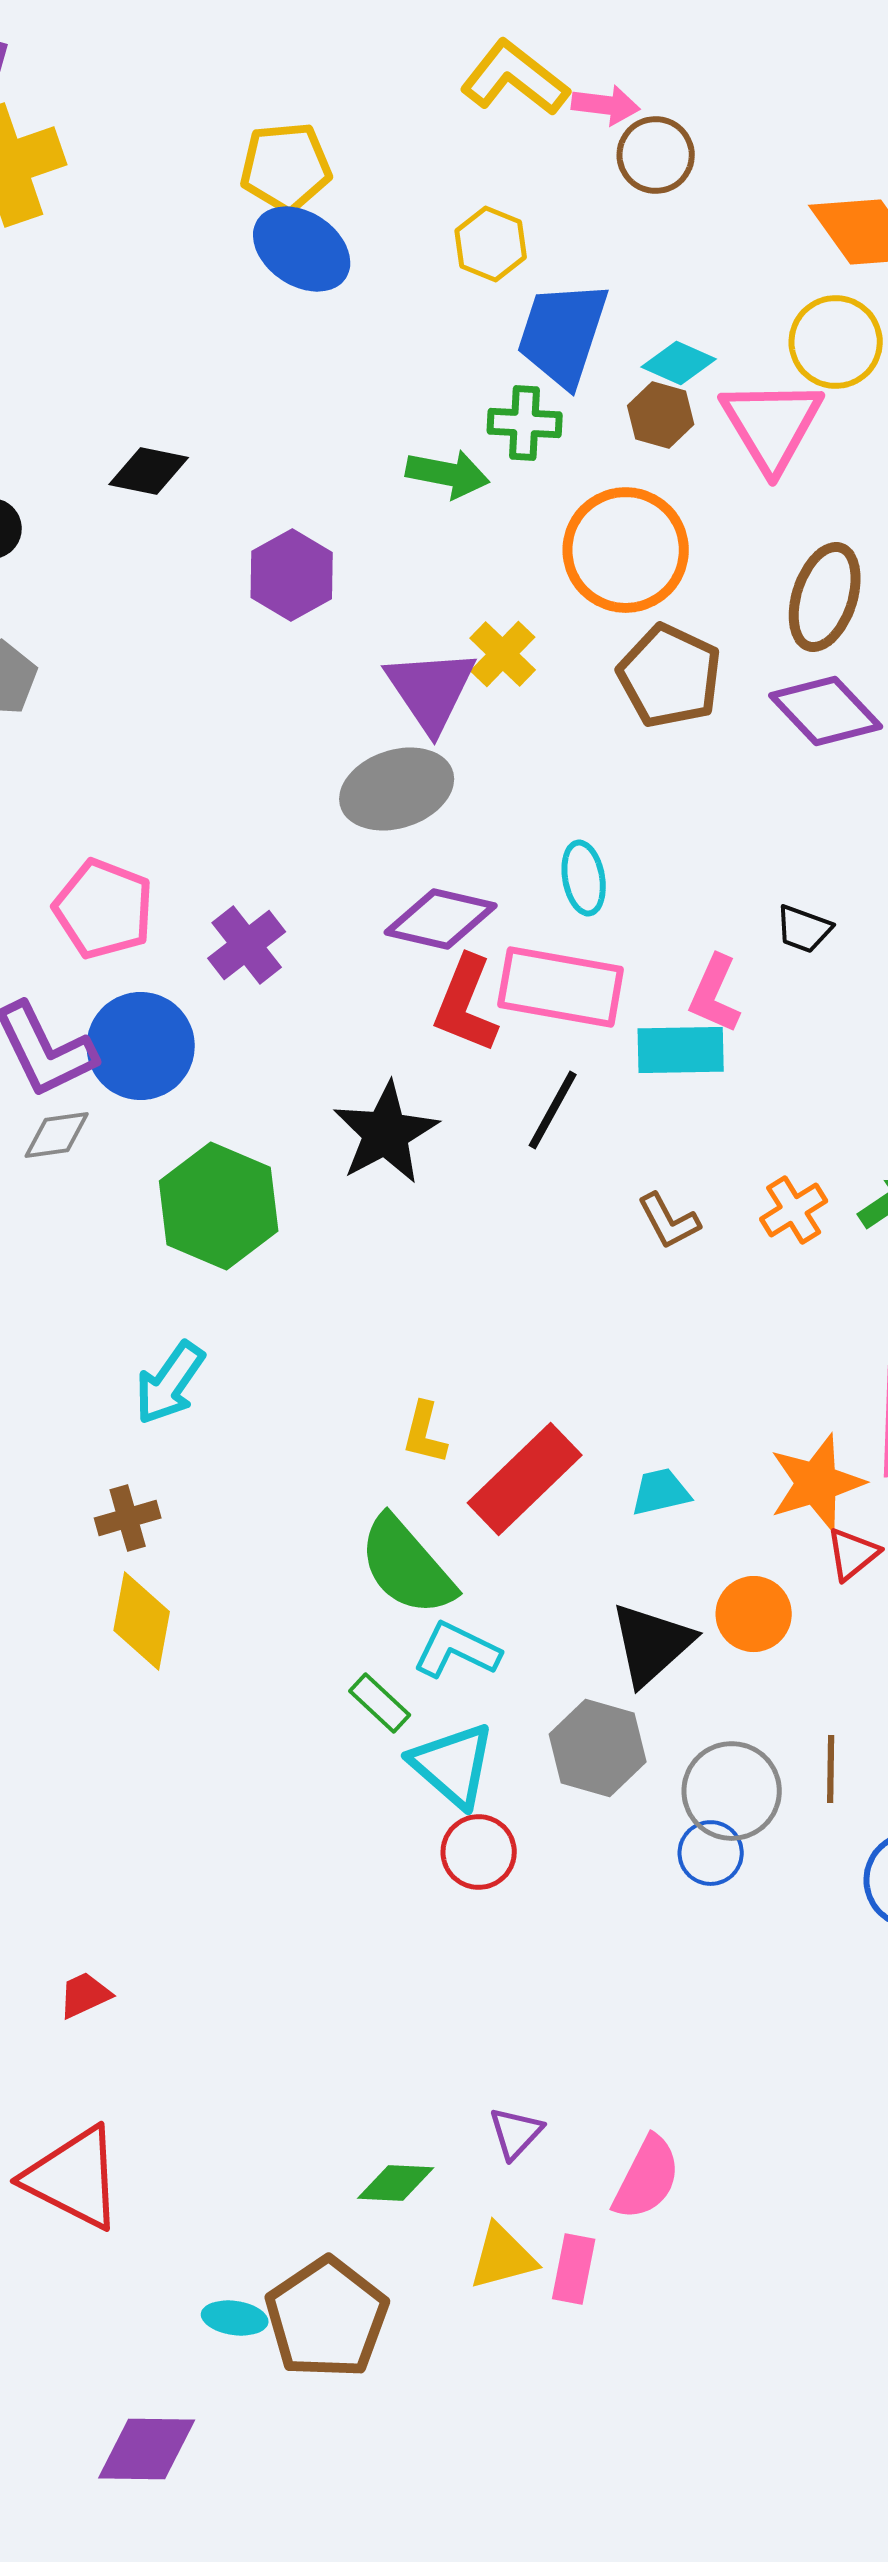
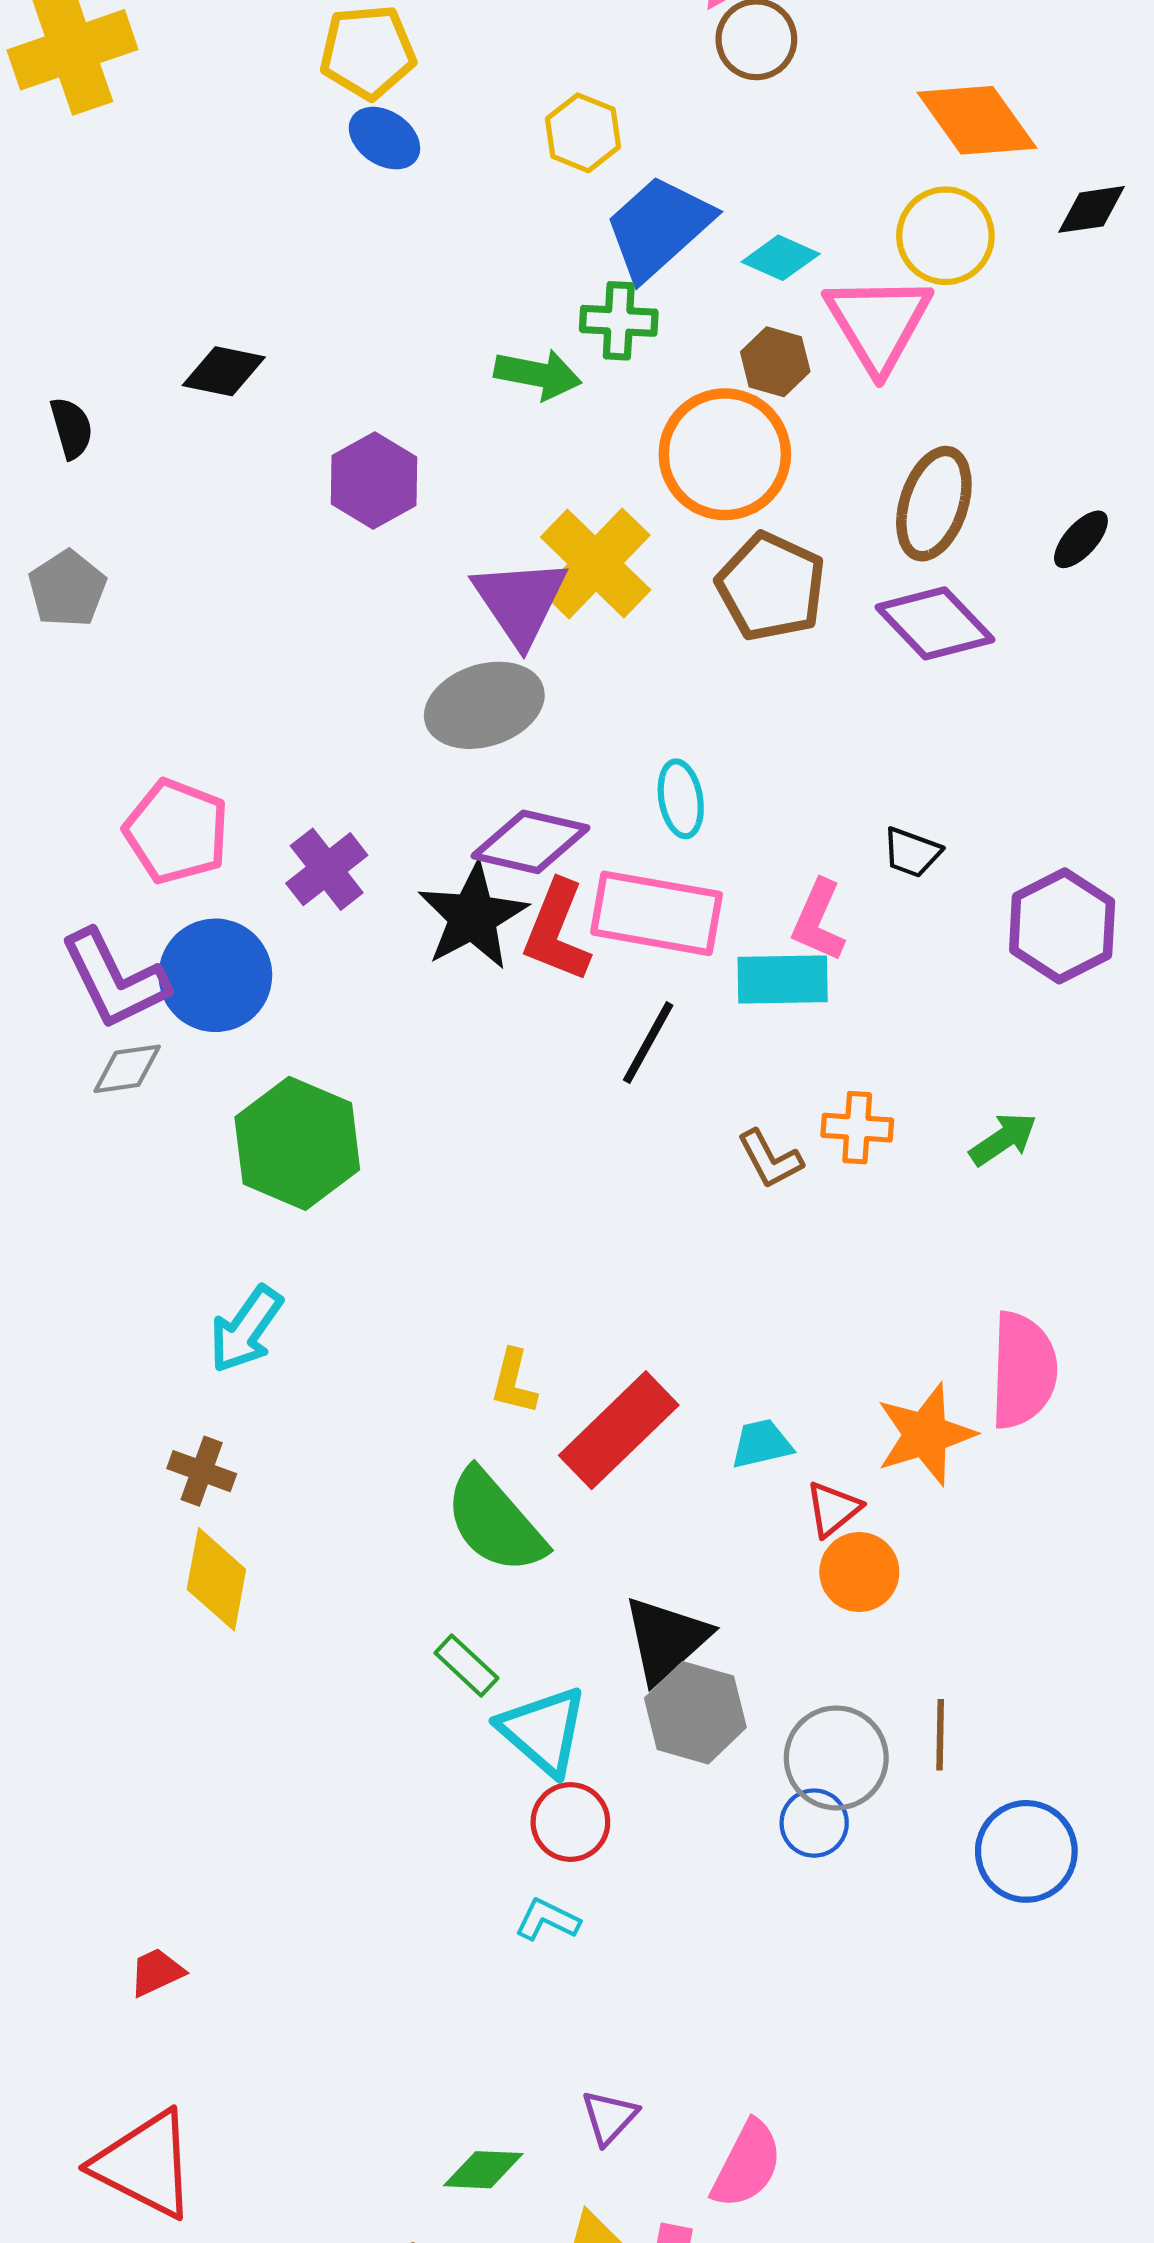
blue ellipse: (302, 249) -> (384, 138), size x0.7
blue trapezoid: (563, 334) -> (659, 227), turned 30
brown hexagon: (661, 415) -> (775, 362), moved
yellow cross: (503, 654) -> (596, 564), size x1.6
black star: (386, 1133) -> (473, 916), moved
orange cross: (794, 1210) -> (857, 1128), moved, turned 36
brown cross: (128, 1518) -> (202, 1471), turned 36
red triangle: (853, 1554) -> (833, 1509), moved
black triangle: (652, 1644) -> (666, 1639), moved
cyan L-shape: (457, 1650) -> (547, 1920), moved, size x0.7

